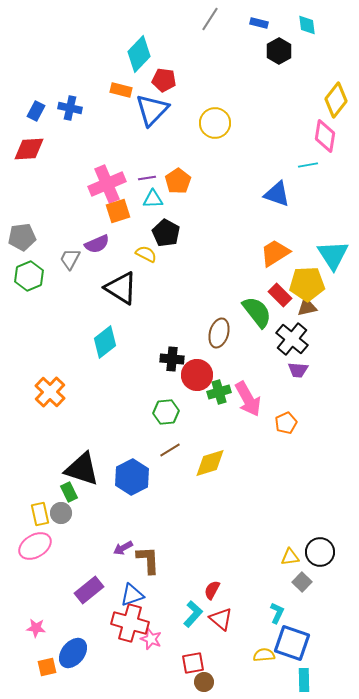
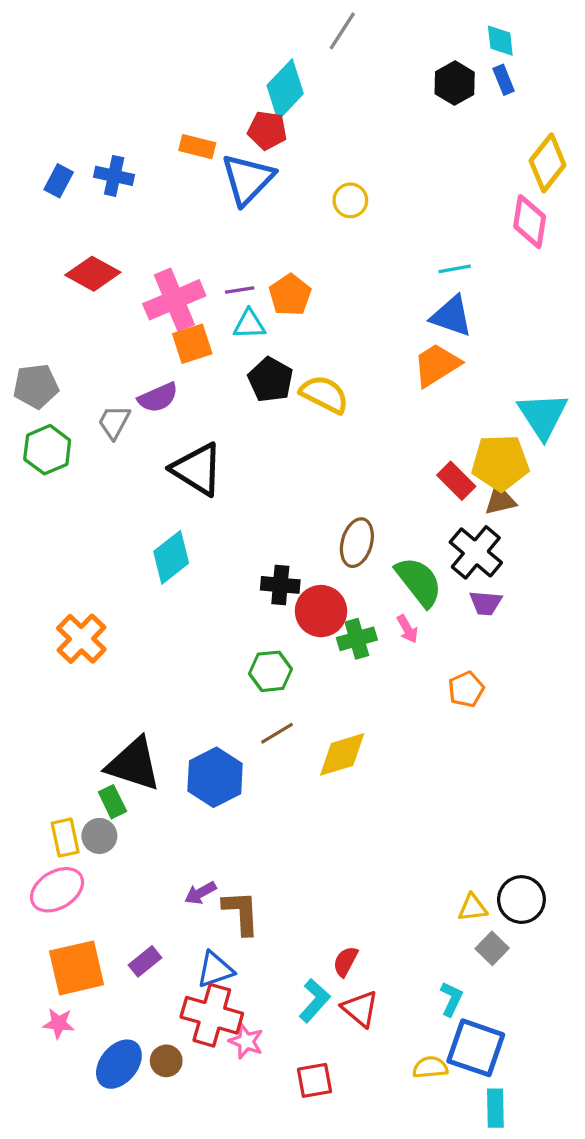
blue rectangle: (259, 23) -> (504, 80), moved, turned 54
cyan diamond: (139, 54) -> (285, 90), moved
yellow circle: (215, 123) -> (350, 200), size x0.7
red diamond: (29, 149) -> (93, 274), moved, turned 32
cyan line: (308, 165) -> (455, 269), moved
orange trapezoid: (275, 253) -> (437, 365), moved
yellow semicircle: (146, 254) -> (324, 394), moved, size x1.4
green semicircle: (257, 312) -> (419, 582), moved
pink arrow: (248, 399) -> (407, 629), moved, size x0.5
purple rectangle: (89, 590) -> (145, 961), size x0.7
orange square: (47, 667) -> (77, 968), moved, size x1.8
brown circle: (204, 682) -> (166, 1061), moved

